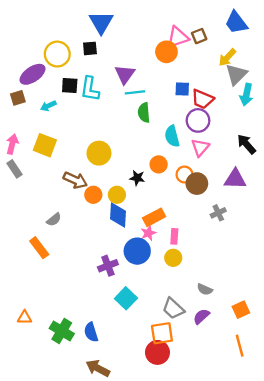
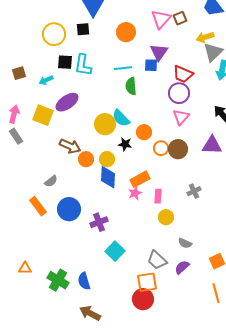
pink triangle: (178, 37) -> (161, 19), turned -30
orange circle: (166, 52) -> (126, 32), moved
yellow arrow: (227, 57) -> (205, 37), turned 30
purple ellipse: (32, 74) -> (67, 102), moved
purple triangle: (125, 74) -> (159, 52), moved
blue square: (182, 89) -> (151, 65), moved
cyan semicircle: (172, 136) -> (121, 118), moved, turned -30
yellow circle: (99, 153) -> (105, 124), moved
orange circle: (184, 175) -> (161, 148), moved
gray cross: (218, 213) -> (194, 191), moved
blue circle: (137, 251) -> (69, 209), moved
yellow circle: (173, 258) -> (166, 217), moved

